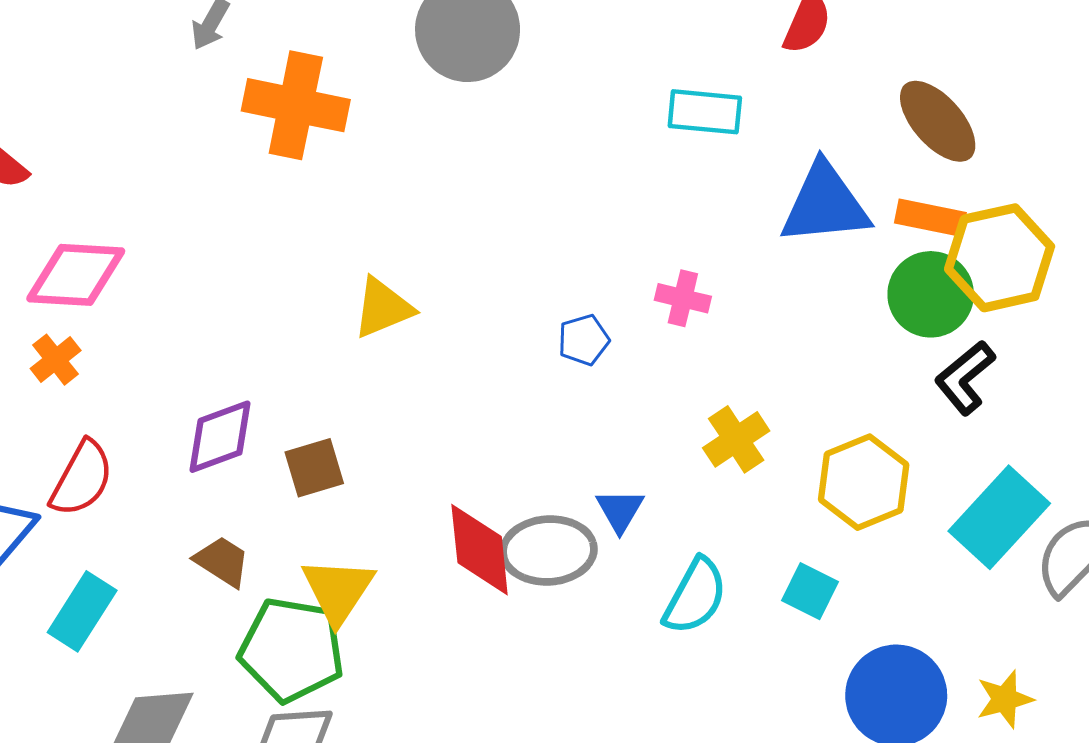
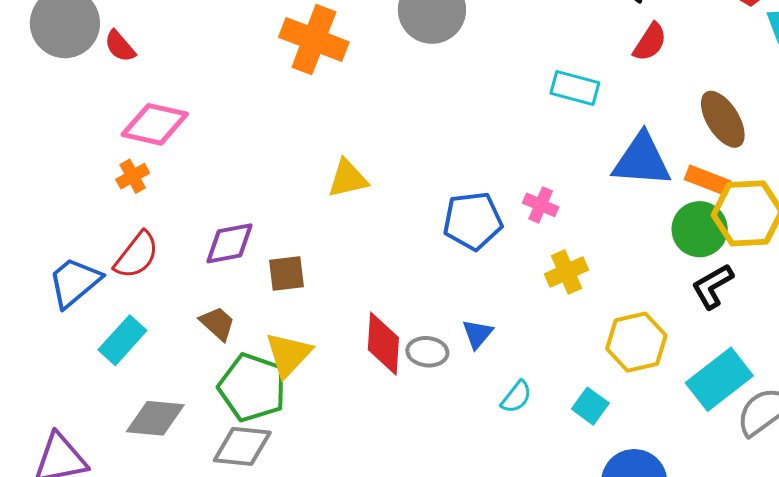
blue pentagon: (584, 340) -> (473, 221), size x1.8
yellow cross: (736, 439) -> (567, 272), moved
gray ellipse: (548, 551) -> (427, 352), size x0.7
cyan semicircle: (695, 596) -> (516, 397), size x0.7

